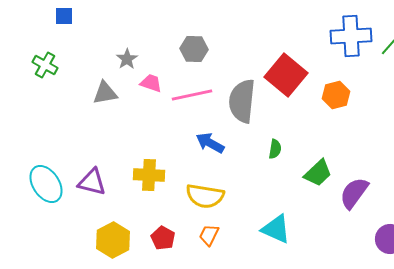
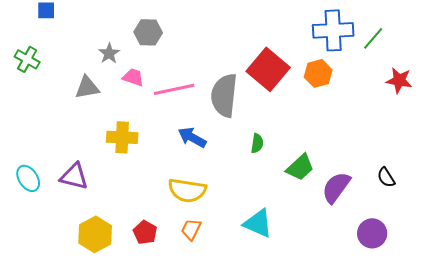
gray hexagon: (194, 49) -> (148, 32), moved
orange hexagon: (336, 95) -> (318, 73), moved
yellow cross: (149, 175) -> (122, 137), moved
cyan ellipse: (46, 184) -> (28, 178), size x0.7

